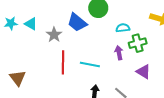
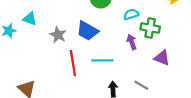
blue trapezoid: (77, 22) -> (87, 31), moved
cyan triangle: (31, 24) -> (30, 19), moved
green cross: (138, 43) -> (150, 28), turned 36

